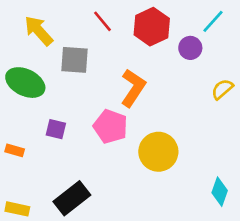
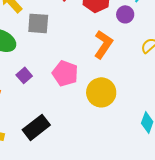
orange L-shape: (133, 88) -> (103, 44), moved
purple square: (56, 129) -> (24, 75), turned 35

